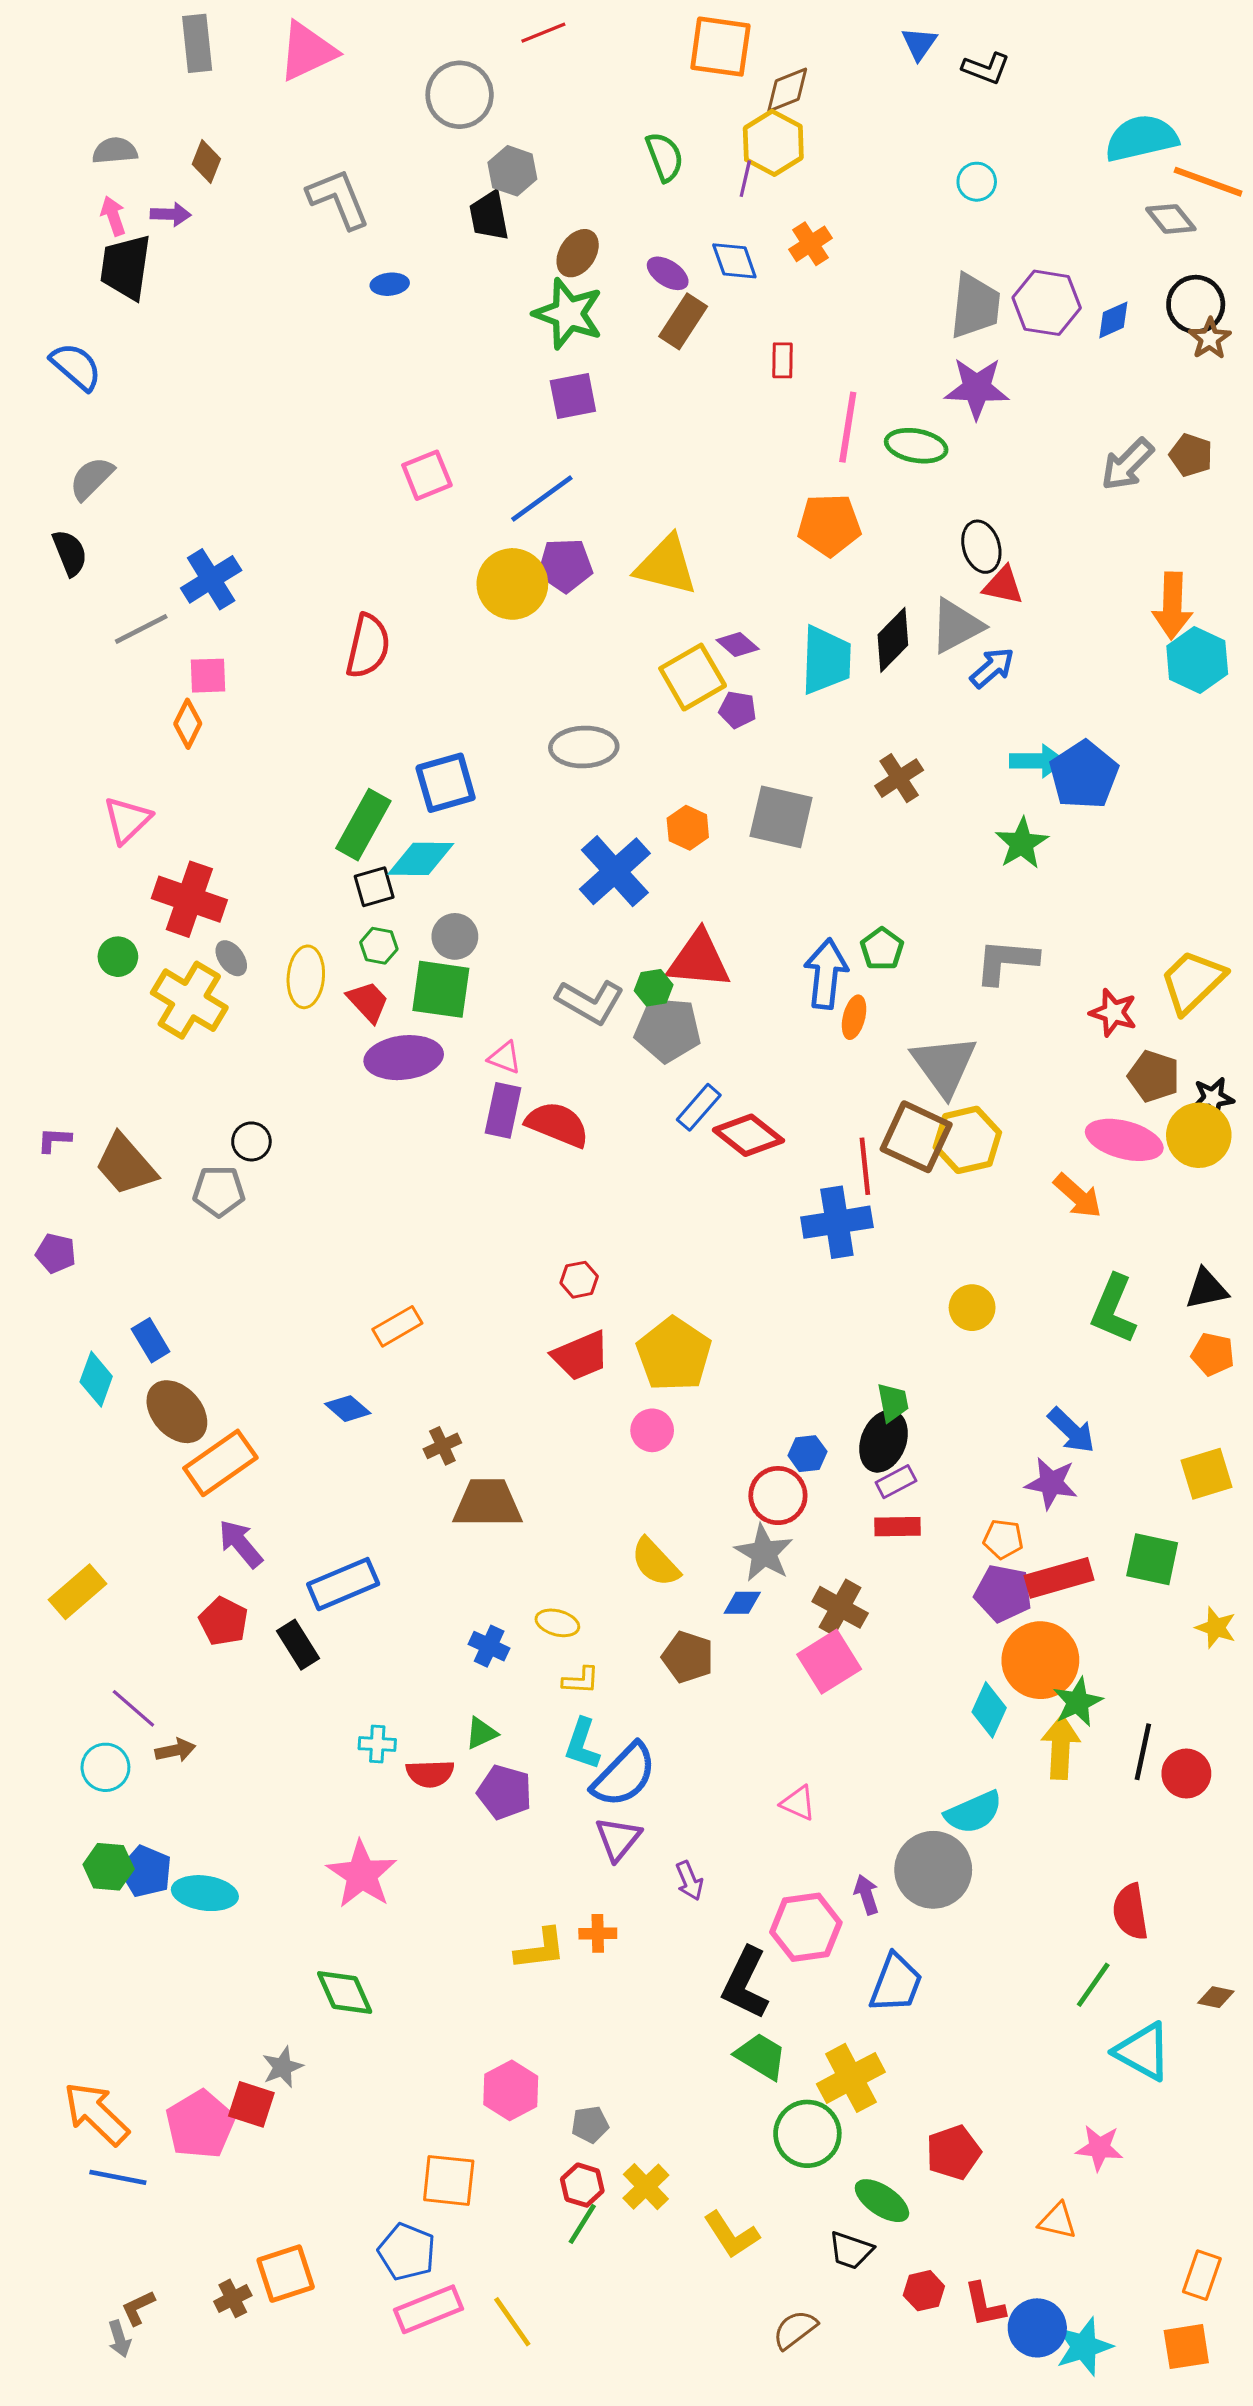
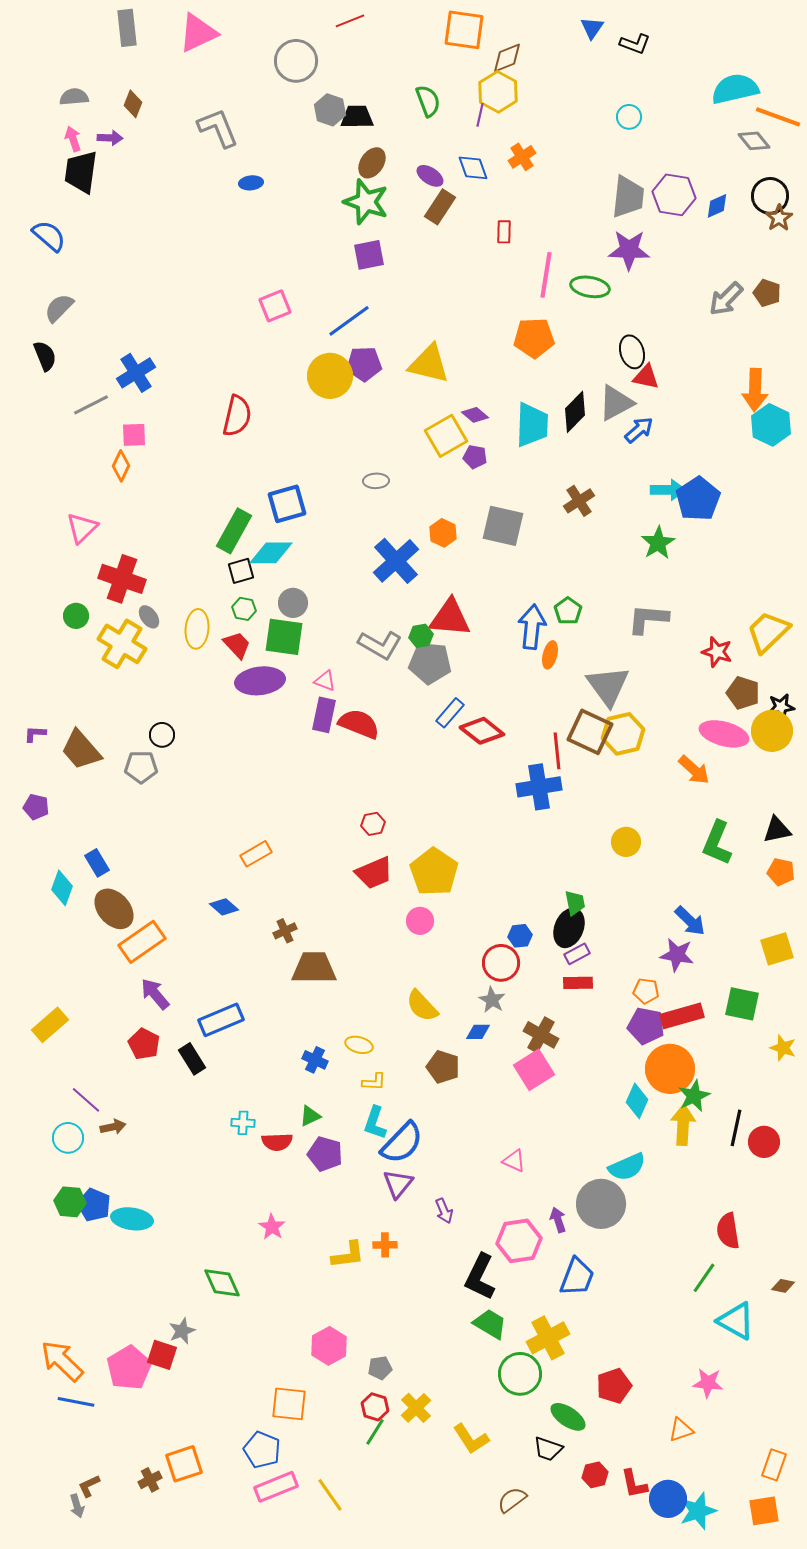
black trapezoid: (489, 216) -> (357, 117), moved, turned 100
gray ellipse: (584, 747) -> (376, 481), size x0.6
gray star: (764, 1553) -> (492, 1000), size x0.7
pink star: (362, 1874) -> (272, 1227), moved, size x0.6
orange triangle: (1057, 2221) -> (681, 1430), turned -32

